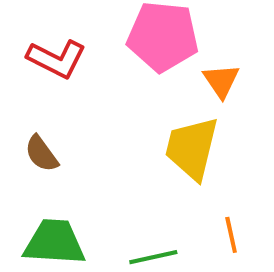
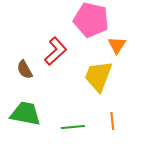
red L-shape: (57, 59) -> (56, 51), moved, turned -76

